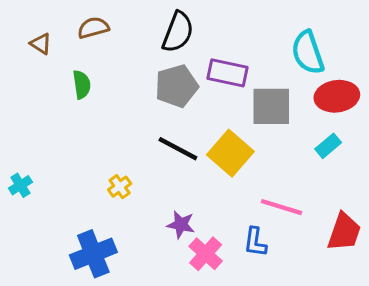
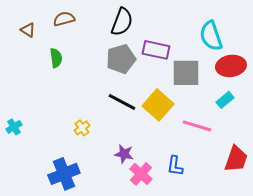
pink line: (281, 207) -> (197, 126), moved

